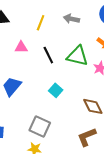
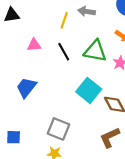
yellow line: (41, 23) -> (64, 20), moved
cyan square: (56, 90) -> (89, 90), moved, size x1.6

